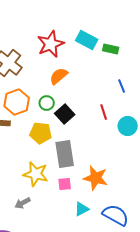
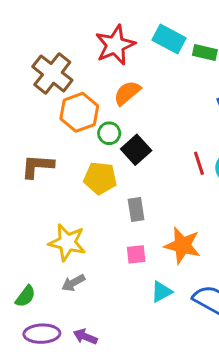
orange hexagon: (17, 102) -> (79, 112), moved
red line: (104, 112) -> (199, 163), moved
gray rectangle: (65, 154) -> (136, 210), size x0.6
yellow star: (36, 174) -> (67, 242), moved

